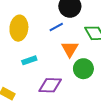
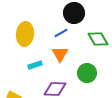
orange triangle: (70, 49) -> (60, 54), moved

